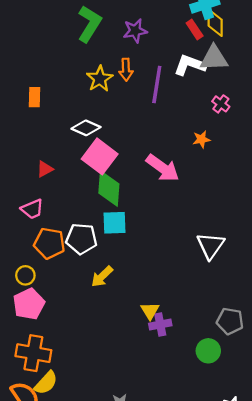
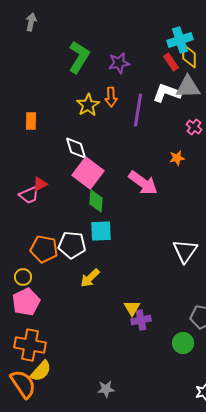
white diamond: (86, 128) -> (76, 148), turned 50
green diamond: (109, 188) -> (96, 201), size x0.7
pink trapezoid: (32, 209) -> (29, 195), moved

